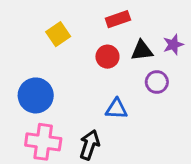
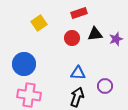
purple star: (173, 45) -> (116, 39), moved
purple circle: (157, 82) -> (105, 86), moved
black arrow: (90, 145) -> (77, 97), moved

